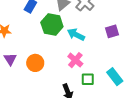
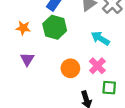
green hexagon: (52, 25) -> (55, 27), moved
orange circle: (35, 63) -> (70, 68), moved

